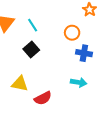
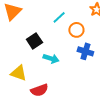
cyan line: (33, 25) -> (59, 17), moved, turned 72
cyan arrow: (79, 82) -> (51, 59), moved

